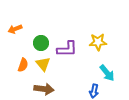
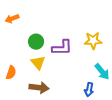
orange arrow: (15, 29) -> (12, 19), moved
orange semicircle: (23, 65) -> (11, 73), moved

